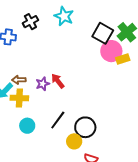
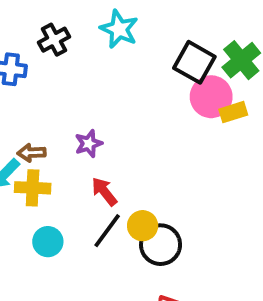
red arrow: (58, 81) -> (104, 192), moved
purple star: (43, 84) -> (89, 144), moved
yellow circle: (74, 141) -> (143, 226), moved

